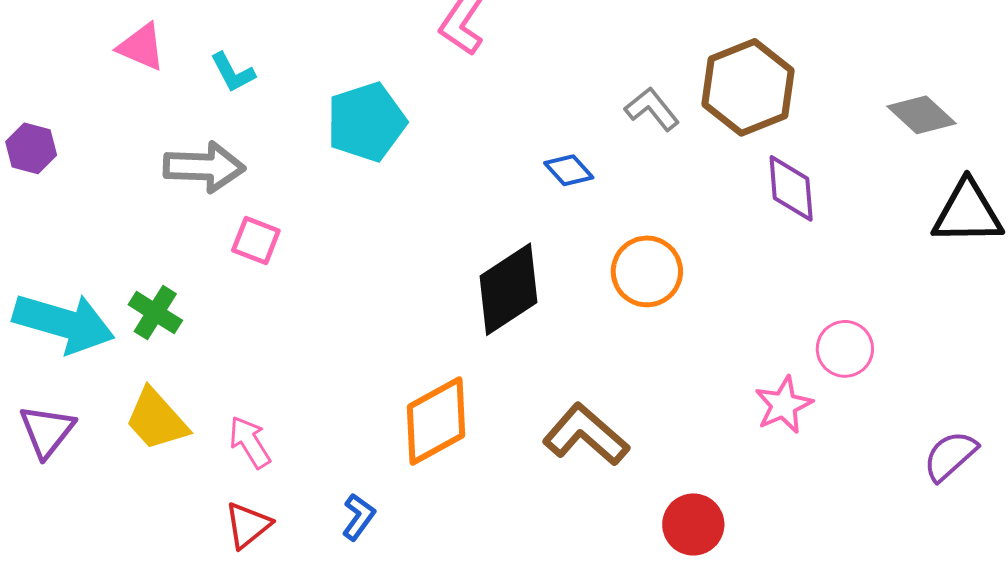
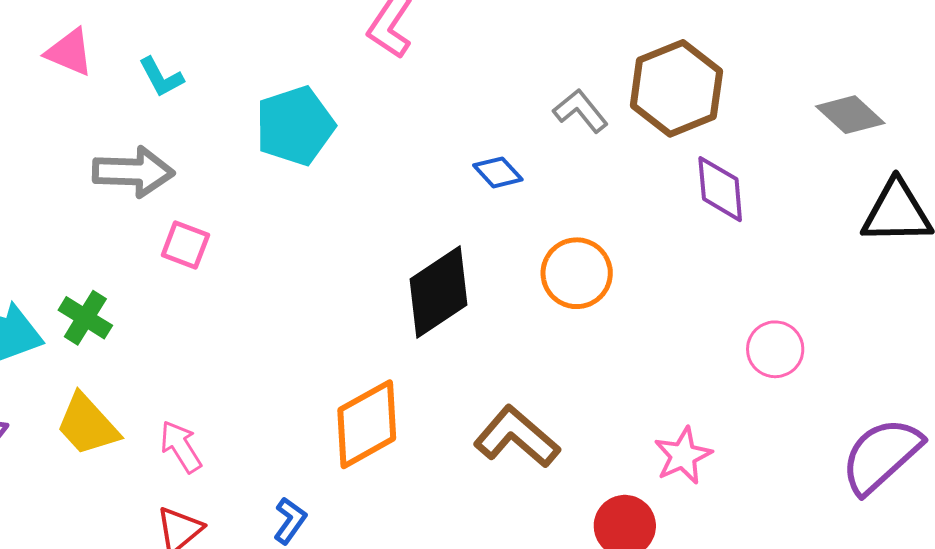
pink star: (784, 405) -> (683, 456), moved
purple semicircle: (950, 456) -> (881, 456), size x1.5

